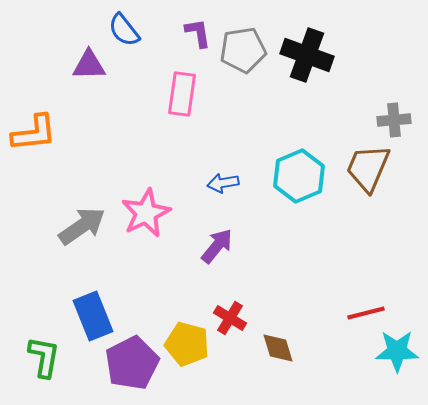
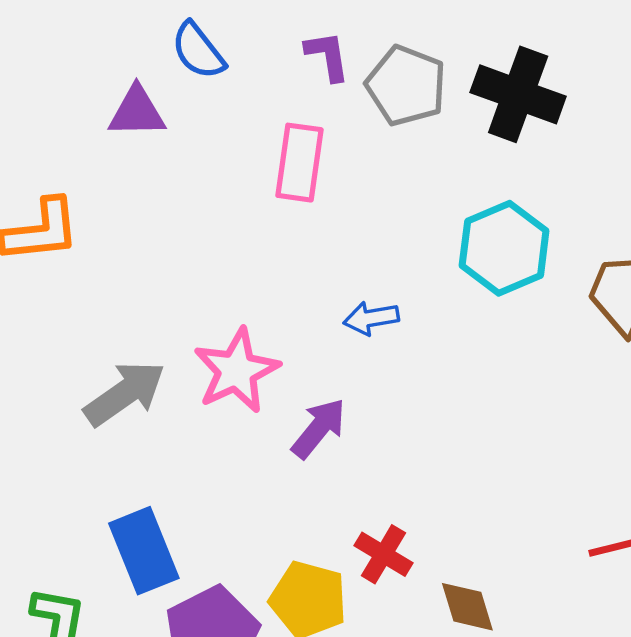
gray pentagon: (243, 50) -> (406, 86), turned 30
cyan hexagon: (299, 176) -> (504, 248), moved
purple arrow: (217, 246) -> (319, 428), moved

